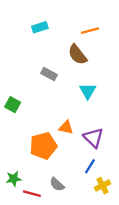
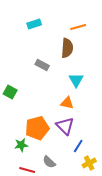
brown semicircle: (77, 55) -> (67, 48), turned -138
orange triangle: (66, 127) -> (67, 103), moved
purple triangle: (93, 138) -> (65, 126), moved
green star: (14, 179) -> (21, 145), moved

